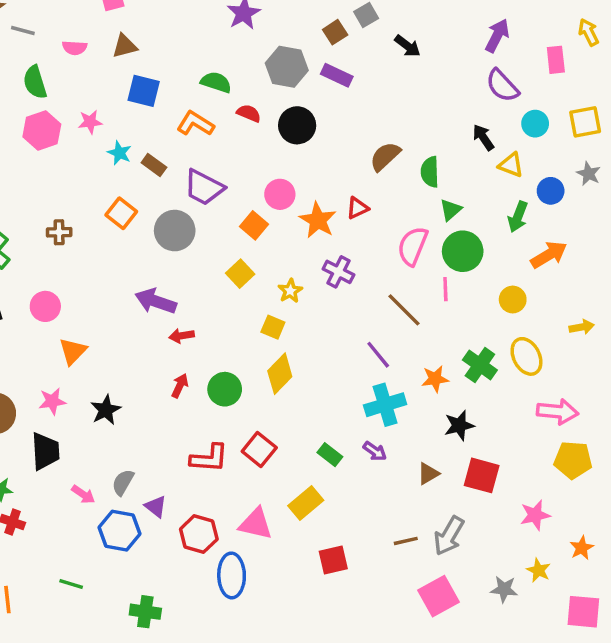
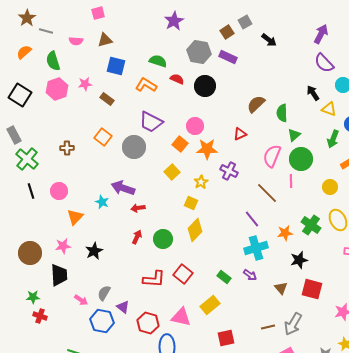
cyan star: (119, 153) -> (102, 202), moved
brown rectangle: (154, 165) -> (107, 99), moved
orange star: (318, 220) -> (207, 149), moved, turned -30
brown triangle: (428, 474) -> (281, 288), turned -40

